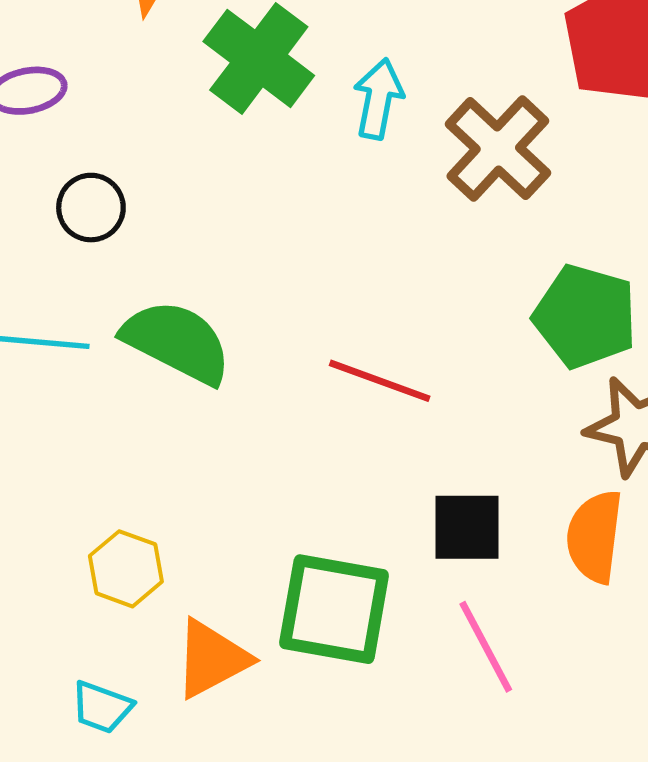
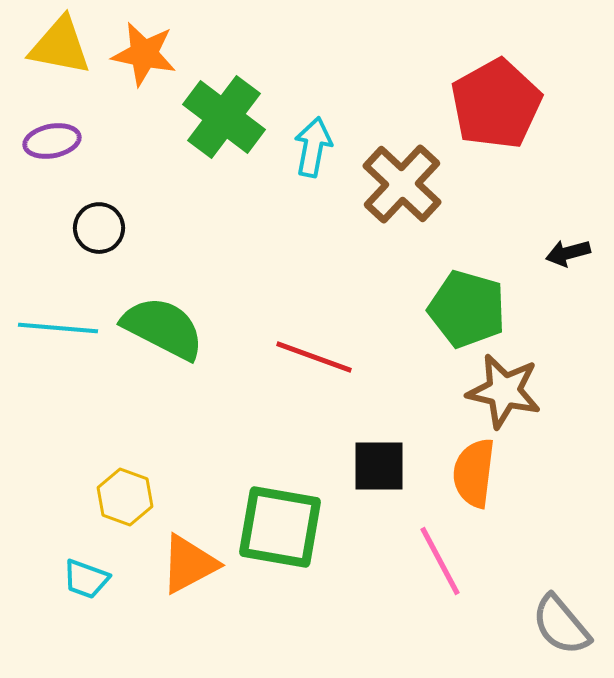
pink line: (486, 647) -> (440, 561), moved
cyan trapezoid: (102, 707) -> (86, 579), moved

